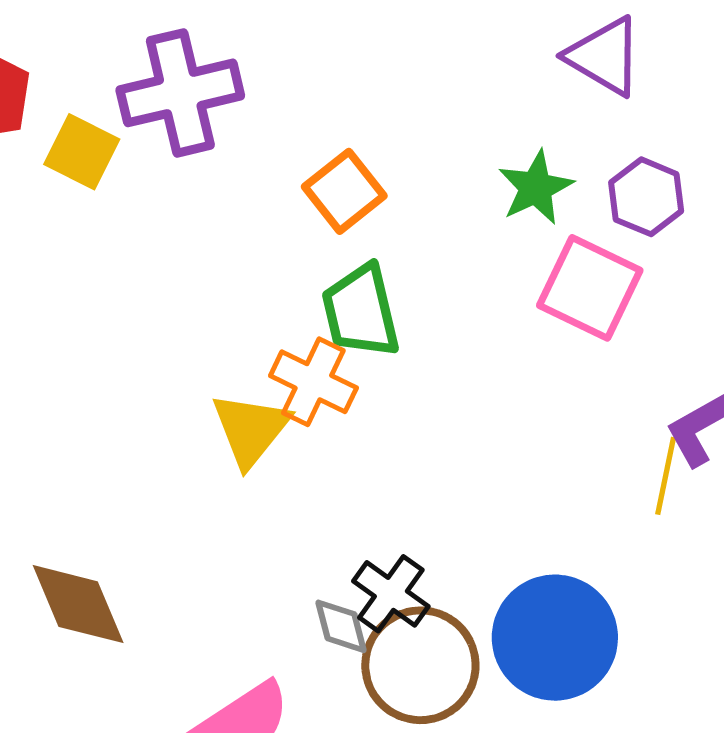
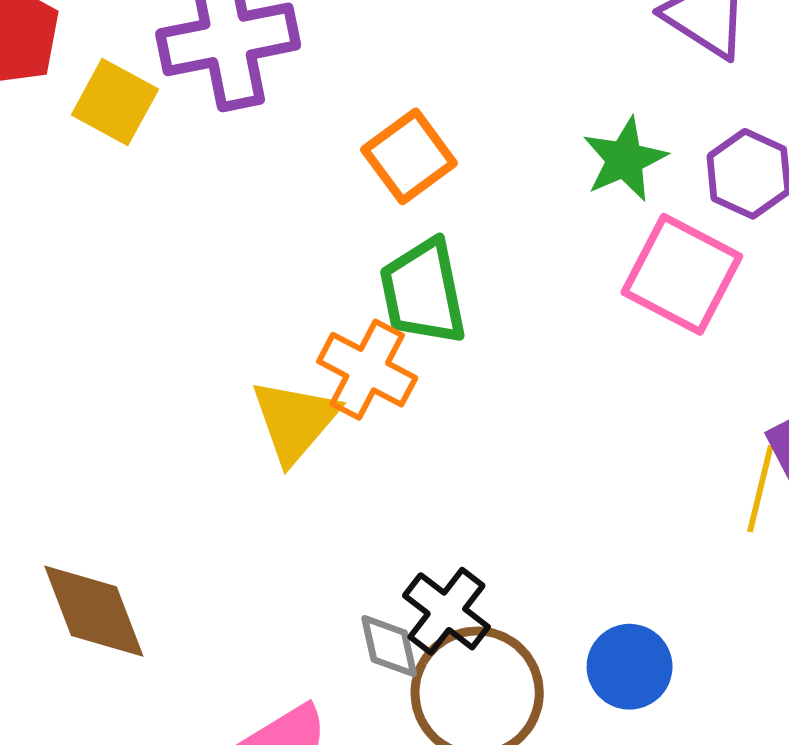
blue circle: (555, 638) -> (630, 667), size x0.6

